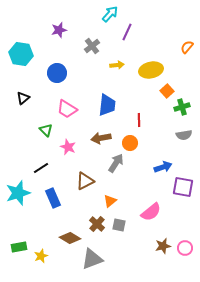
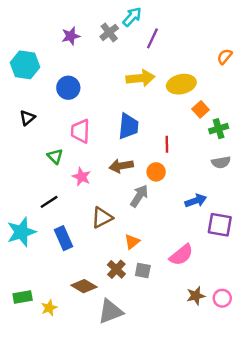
gray cross: (92, 46) -> (109, 32), moved
yellow arrow: (117, 65) -> (140, 78), size x1.6
pink trapezoid: (67, 109) -> (80, 131), turned 60

